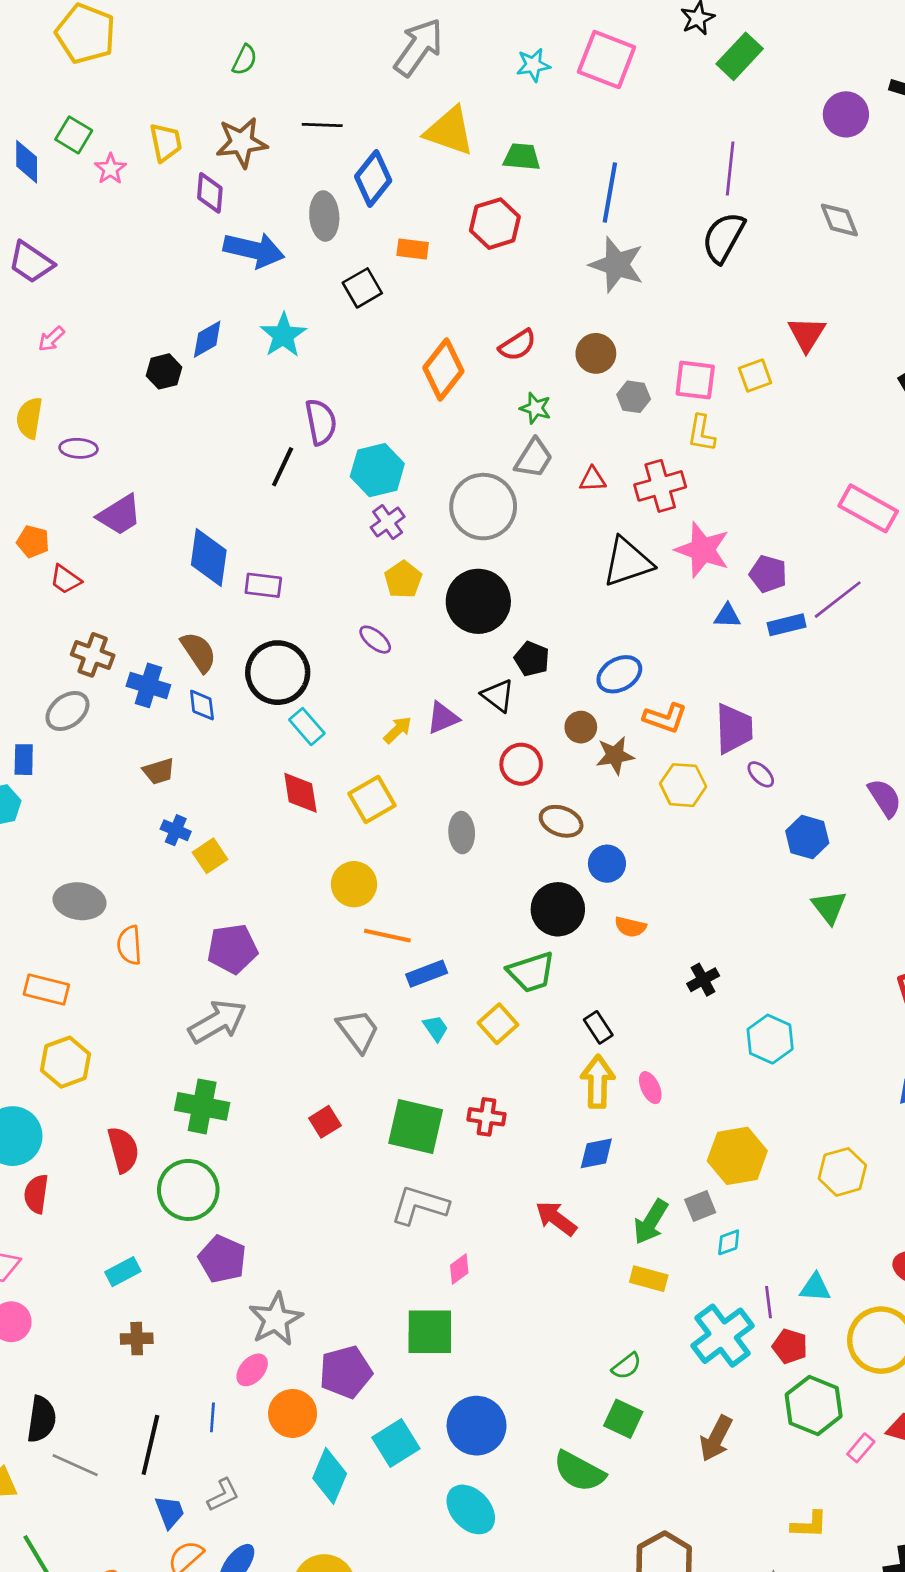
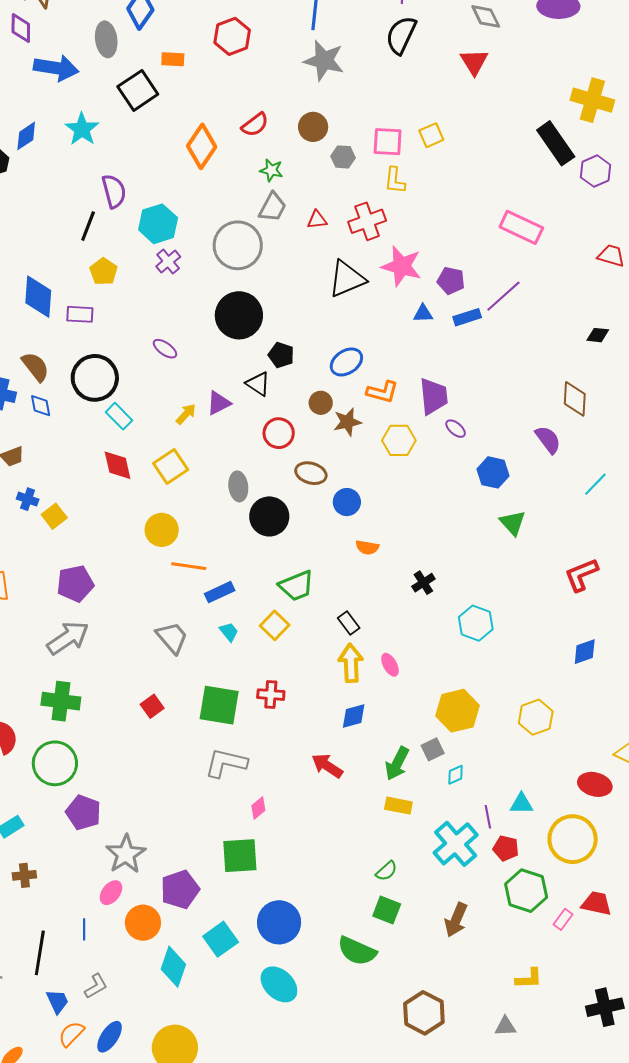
black square: (362, 288) -> (138, 90), size x1.4
red triangle: (807, 334) -> (474, 62), moved
yellow pentagon: (403, 580) -> (103, 272), moved
black circle: (558, 909) -> (269, 516), moved

